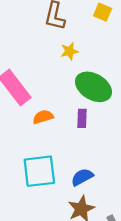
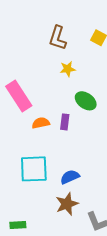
green ellipse: (93, 87) -> (86, 101), size x0.7
purple rectangle: (82, 118) -> (65, 122), moved

